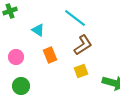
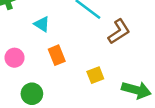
brown L-shape: (83, 45) -> (119, 32), moved
green circle: (21, 86) -> (32, 94), moved

